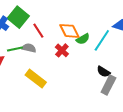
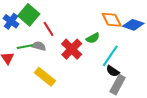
orange diamond: (69, 31) -> (112, 20), moved
cyan line: (102, 40) -> (110, 56), moved
red cross: (62, 50) -> (72, 49), size x1.5

